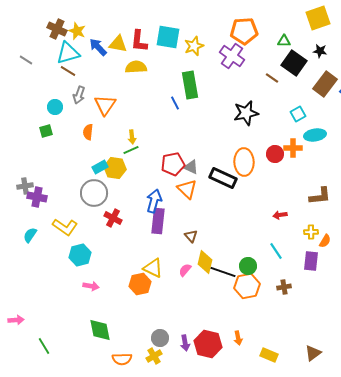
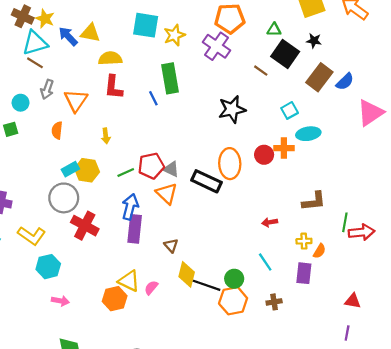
red L-shape: (139, 41) -> (114, 87), moved
green line: (131, 150) -> (126, 172), moved
red cross: (113, 218) -> (85, 226), size x1.4
pink semicircle: (185, 270) -> (151, 288), moved

